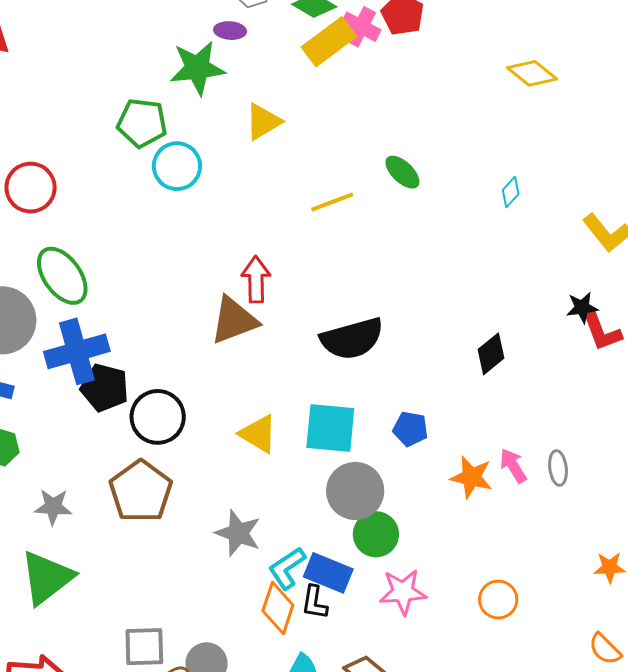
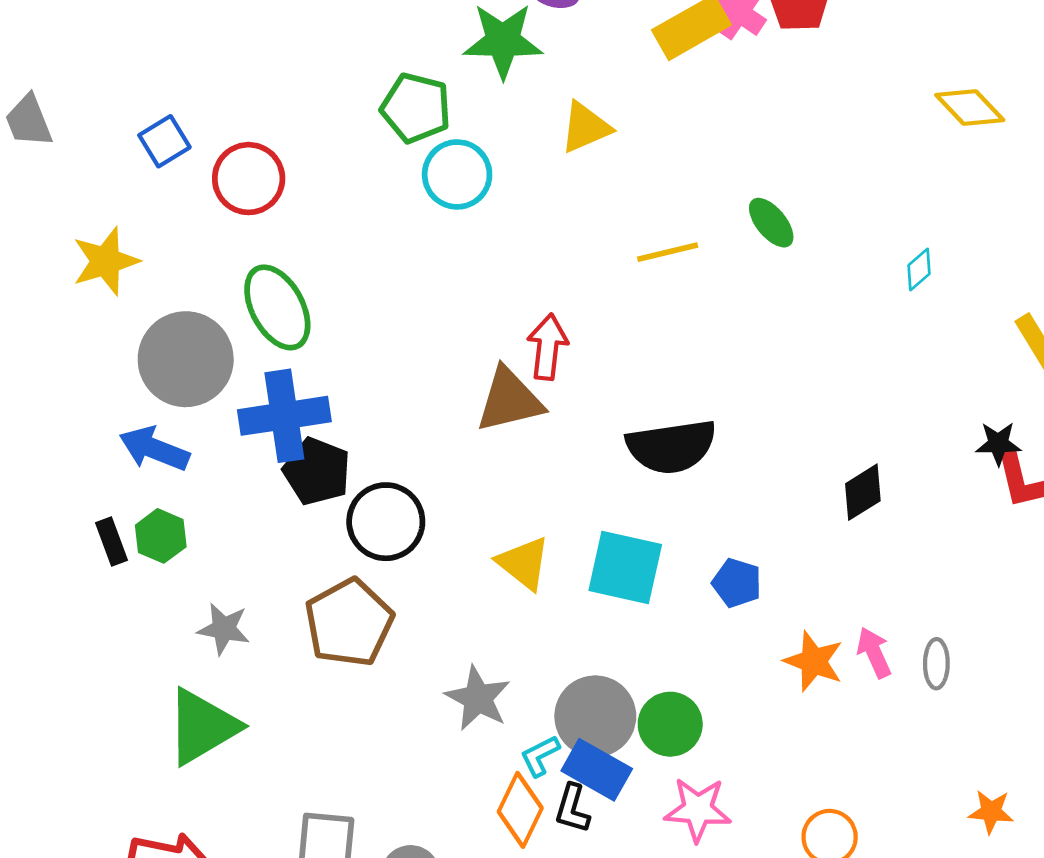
gray circle: (355, 491) -> (595, 716), moved
cyan L-shape: (287, 568) -> (540, 756), size x0.7

